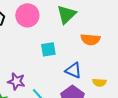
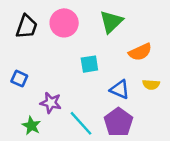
orange semicircle: (90, 39) -> (140, 52), turned -30
yellow semicircle: (99, 82) -> (151, 85), moved

